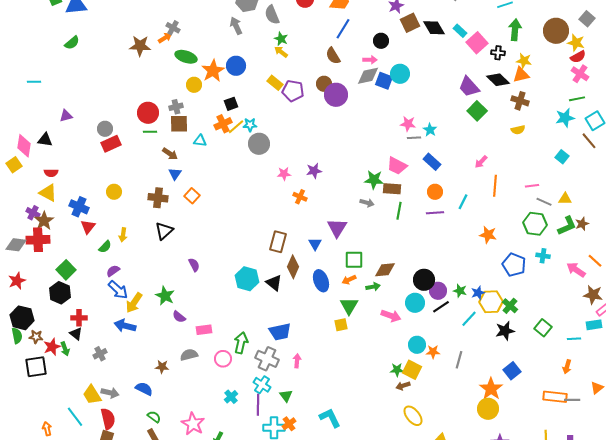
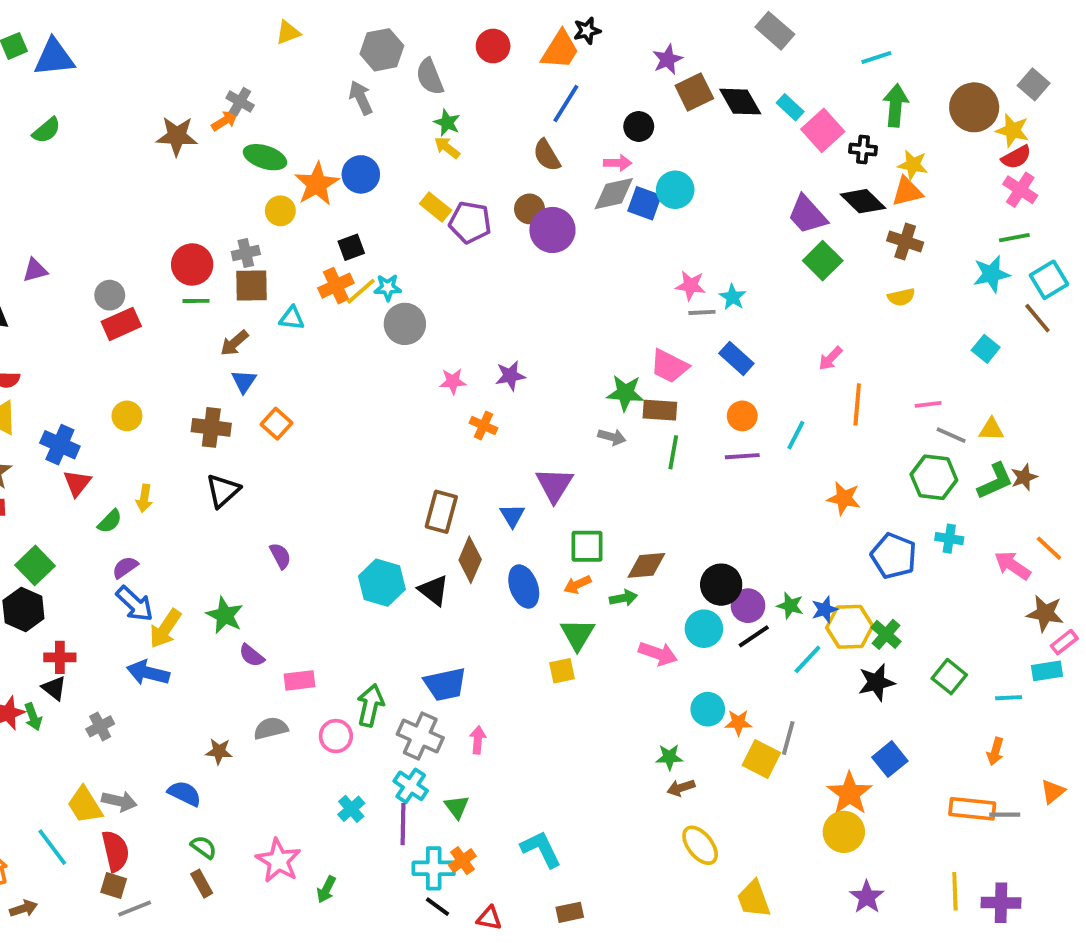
brown arrow: (170, 154) -> (234, 343), turned 105
yellow square: (412, 370) -> (761, 759), moved

